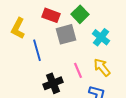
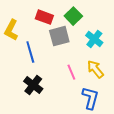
black cross: (53, 83) -> (33, 85), moved, turned -30

